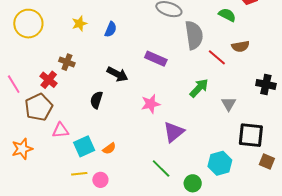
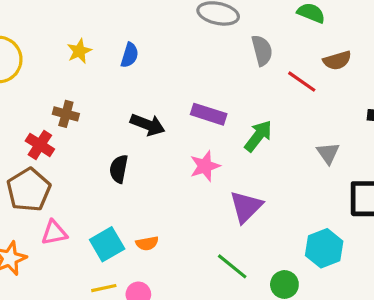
gray semicircle: (194, 35) -> (262, 50), size x0.7
purple rectangle: (156, 59) -> (209, 114), moved
green arrow: (199, 88) -> (258, 136), moved
pink triangle: (61, 130) -> (54, 233), moved
orange semicircle: (109, 148) -> (147, 243), turned 32

